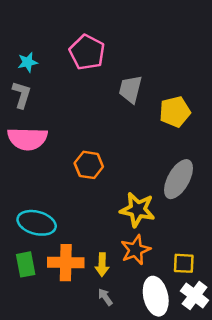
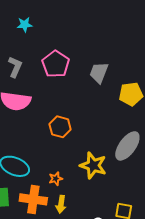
pink pentagon: (87, 52) -> (56, 64), moved
cyan star: (28, 62) -> (25, 25), moved
orange star: (136, 250) -> (56, 179), moved, size x0.6

